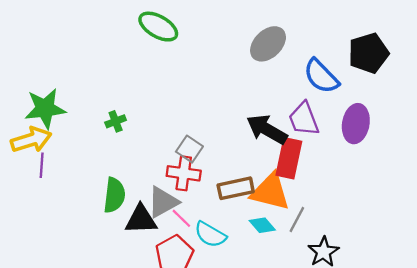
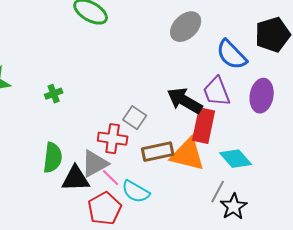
gray square: (189, 149) -> (135, 118), moved
gray line: (297, 219) -> (218, 192), moved
cyan diamond: (262, 225) -> (236, 159), moved, size x1.4

